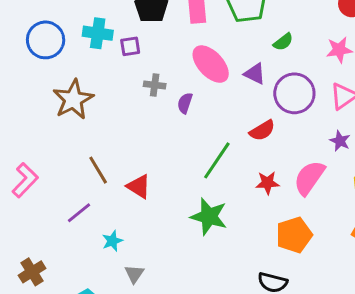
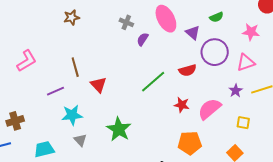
brown star: (73, 99) -> (72, 17), size x0.6
green star: (209, 216) -> (119, 129), moved
cyan star: (112, 241) -> (72, 115), size x1.5
gray triangle: (134, 274) -> (80, 140), turned -32

